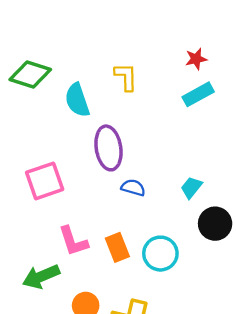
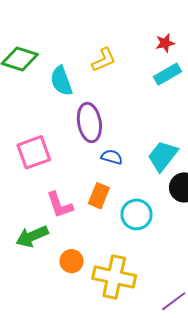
yellow L-shape: (126, 77) -> (104, 60), turned 68
cyan trapezoid: (191, 187) -> (163, 156), size x1.6
orange rectangle: (117, 247) -> (99, 196), moved, turned 45

